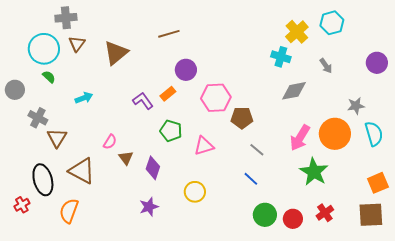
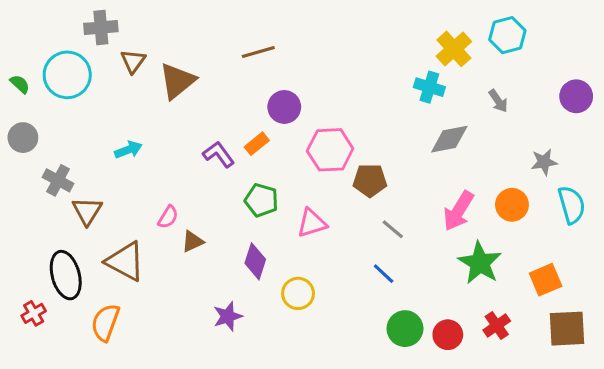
brown triangle: (77, 44) -> (133, 61), moved
green semicircle: (49, 77) -> (20, 84), moved
orange circle: (335, 134) -> (512, 205), size x0.7
brown triangle: (126, 158) -> (193, 241), turned 42
purple diamond: (153, 168) -> (255, 261), moved
orange square: (378, 183) -> (546, 280), moved

